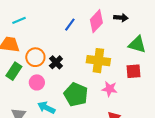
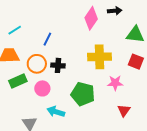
blue line: (70, 25) -> (47, 39), moved
black cross: (56, 62) -> (58, 65), turned -32
green rectangle: (14, 71) -> (18, 81), turned 42
red square: (133, 71) -> (136, 62), turned 35

